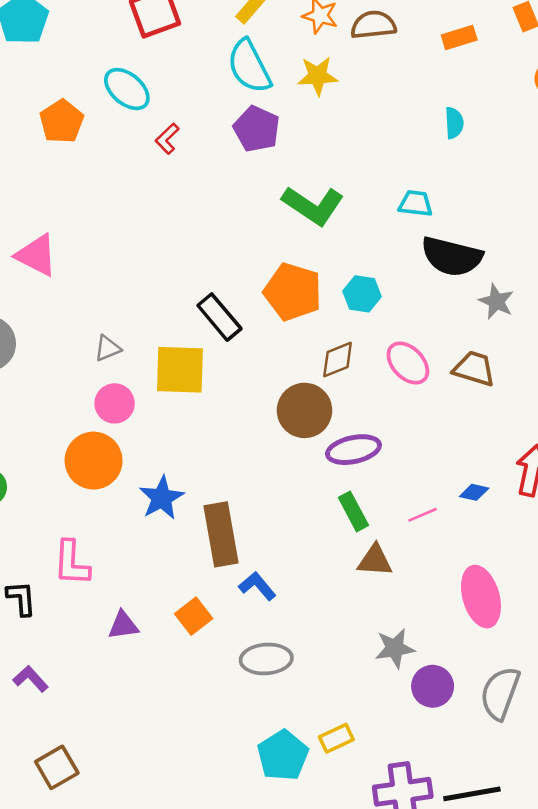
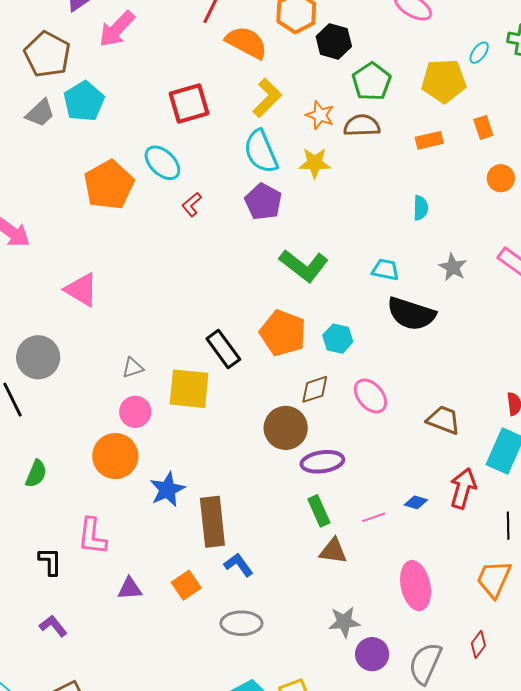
orange pentagon: (62, 121) -> (109, 185), size x1.4
gray star: (496, 301) -> (453, 267), moved
brown trapezoid: (474, 369) -> (443, 420), moved

